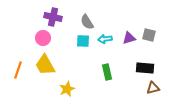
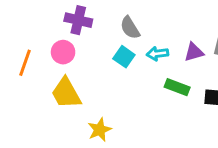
cyan square: (83, 41) -> (124, 57), turned 32
orange line: (18, 70) -> (25, 63), moved
green rectangle: (107, 72) -> (177, 87), moved, turned -56

